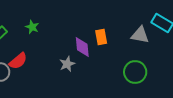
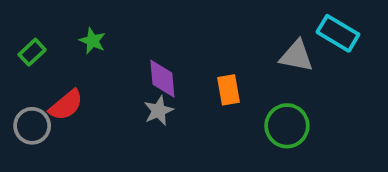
orange rectangle: (101, 37) -> (228, 90), moved
purple diamond: (82, 47) -> (162, 79), moved

